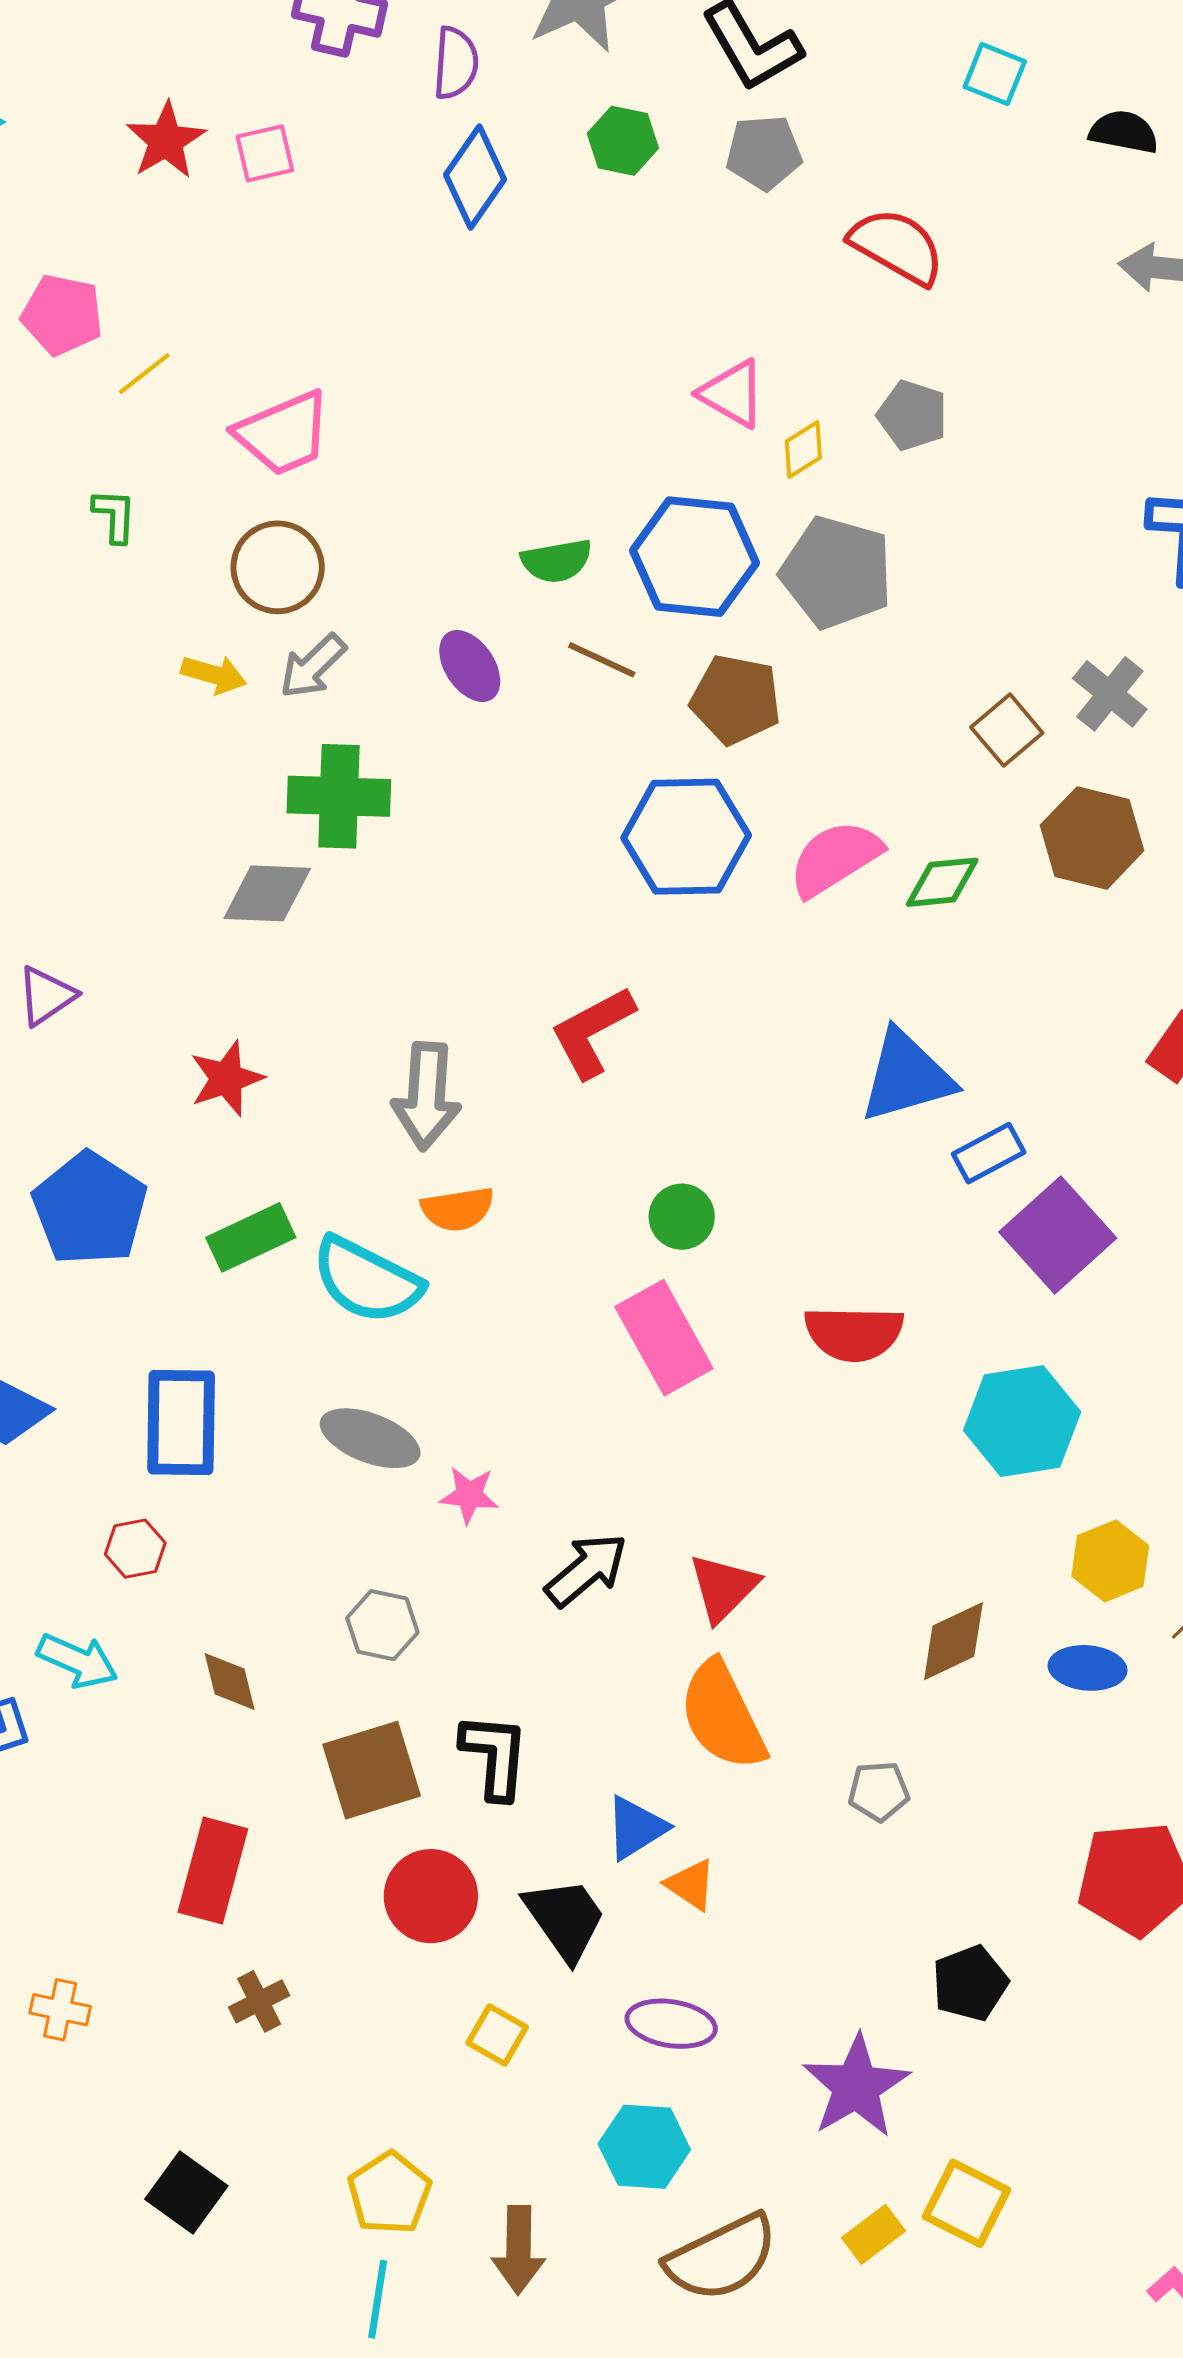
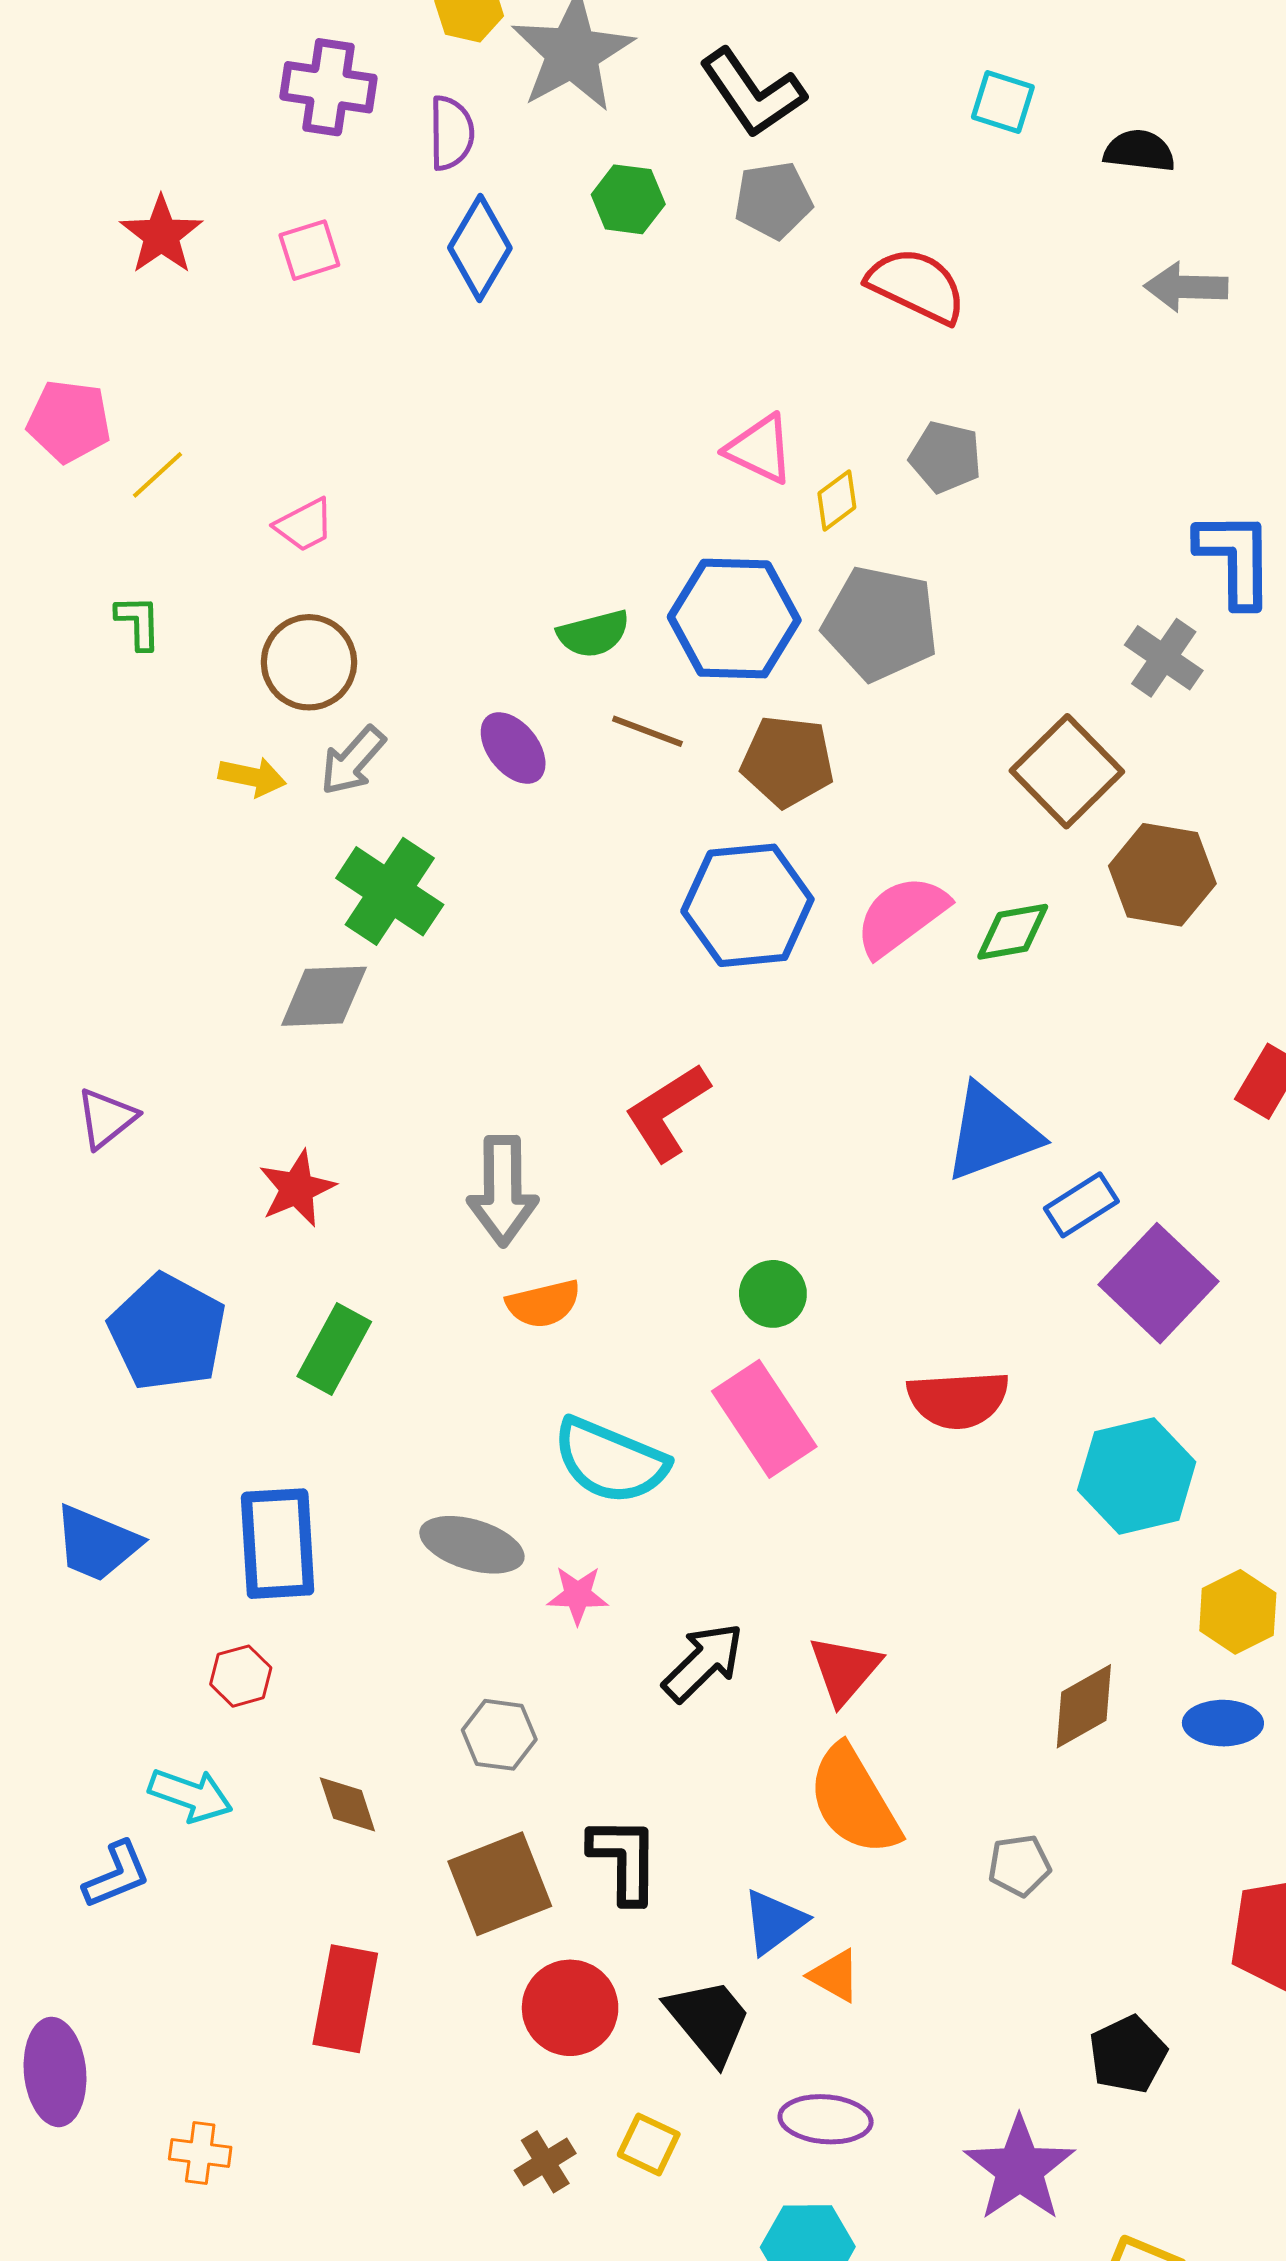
pink square: (265, 153) -> (309, 250), moved
pink trapezoid: (283, 433) -> (304, 525), size x0.6
gray cross: (1110, 694) -> (1164, 658), moved
brown square: (1007, 730) -> (1067, 771), size x1.5
green cross: (339, 796) -> (390, 891), turned 36
green rectangle: (251, 1237) -> (334, 1349), turned -32
cyan semicircle: (367, 1280) -> (610, 1461), moved
brown cross: (259, 2001) -> (545, 2162), moved

